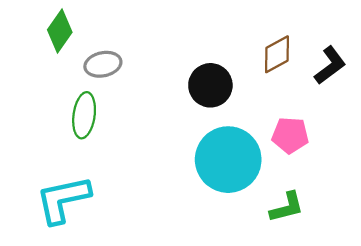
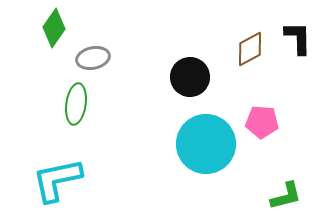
black L-shape: (330, 65) -> (298, 38), moved, turned -54
green L-shape: (287, 207) -> (286, 196), moved

